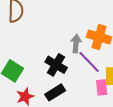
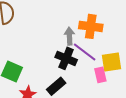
black cross: (56, 65) -> (66, 58), moved

